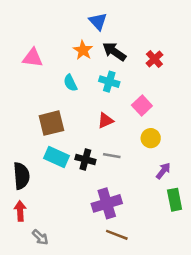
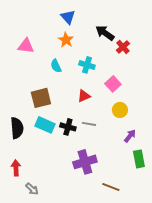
blue triangle: (98, 21) -> (68, 17), moved
black arrow: (114, 51) -> (105, 33), moved
black semicircle: (21, 176) -> (17, 128), moved
brown line: (117, 235) -> (111, 187), moved

